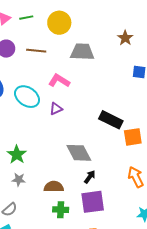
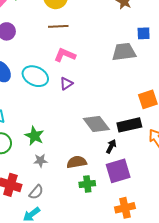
brown line: (36, 51) -> (58, 26), moved
gray trapezoid: (82, 52) -> (124, 52), moved
black rectangle: (111, 120) -> (129, 125), moved, turned -30

